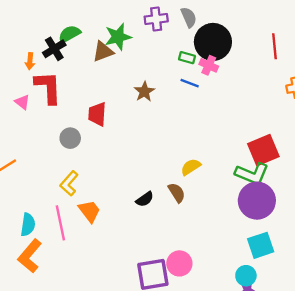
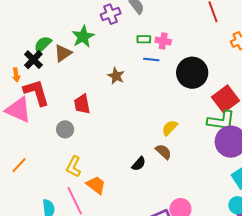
black circle: (213, 42) -> (192, 73), moved
brown triangle: (103, 52) -> (63, 53), moved
pink triangle: (22, 102) -> (18, 110), size x2.0

